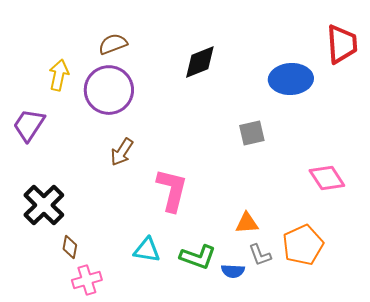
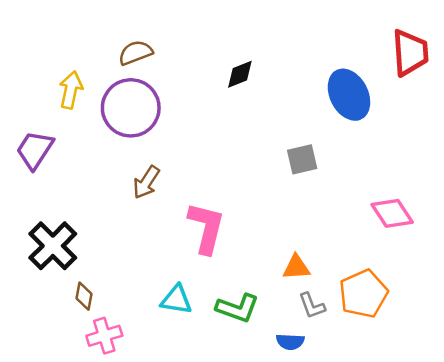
black diamond: (200, 62) -> (240, 74), size x0.7
blue ellipse: (291, 79) -> (349, 95), turned 66
blue semicircle: (233, 271) -> (290, 342), moved

